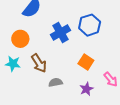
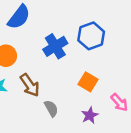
gray semicircle: (56, 82) -> (51, 108), turned 72

